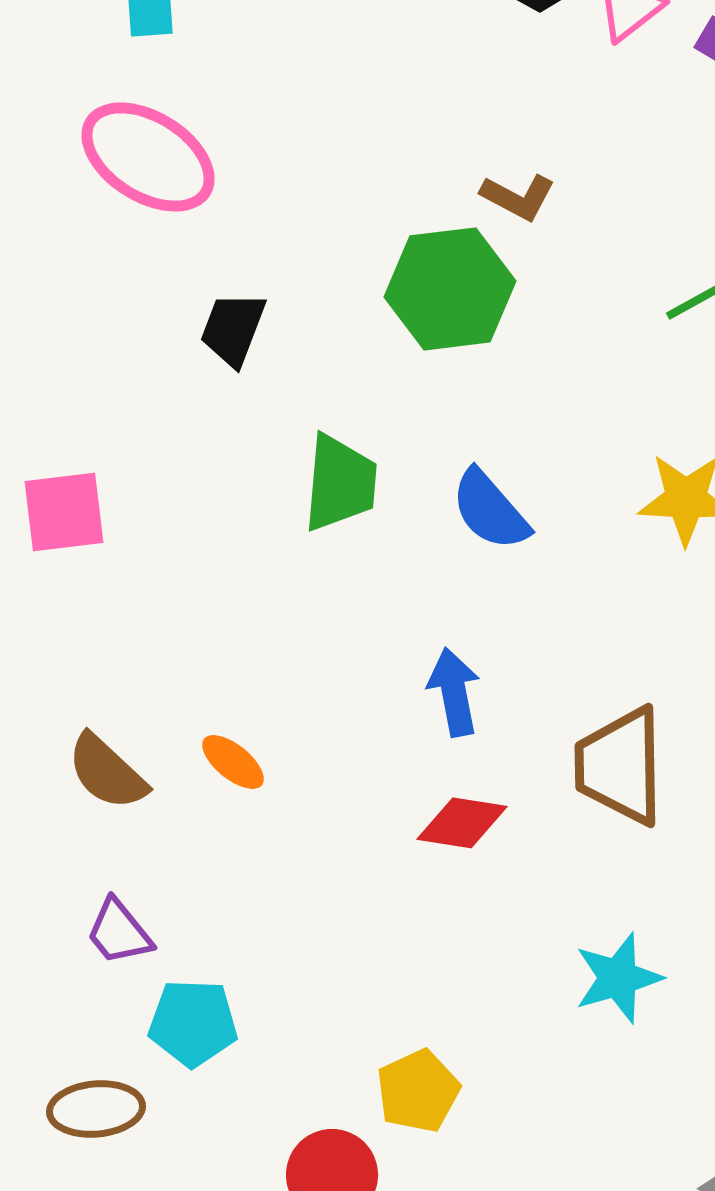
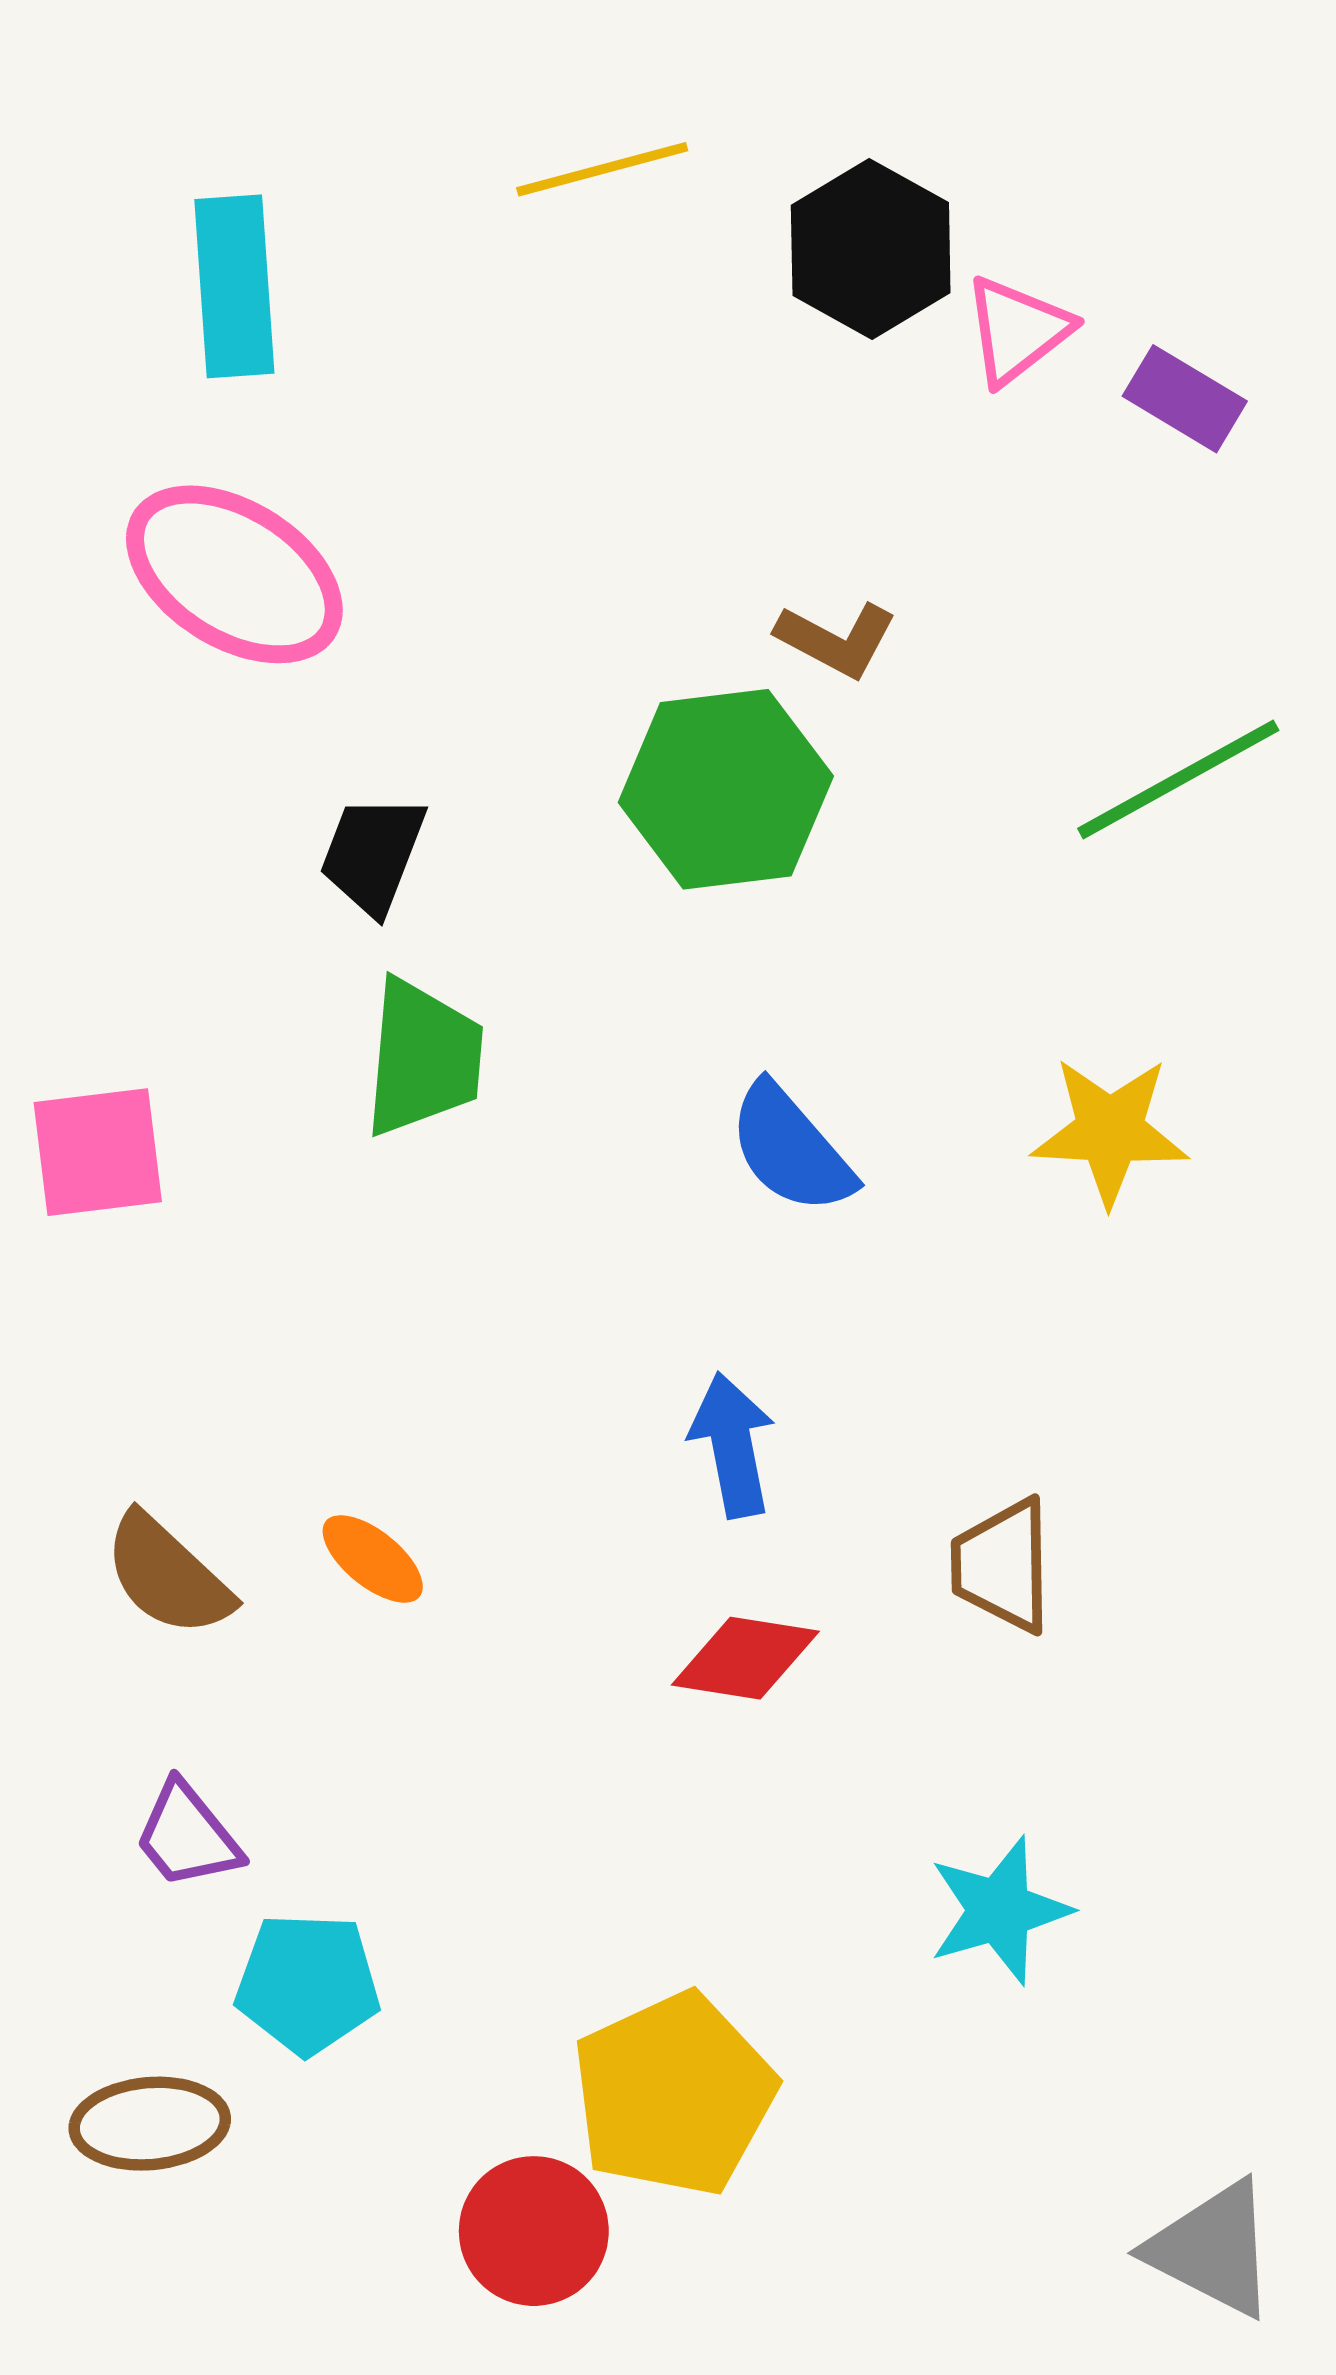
green trapezoid: (340, 483) -> (423, 1058), moved
brown trapezoid: (620, 766) -> (1002, 1565), size x0.7
yellow pentagon: (418, 1091) -> (674, 2094), size x1.5

